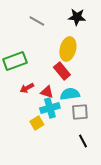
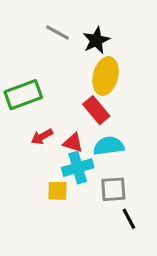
black star: (77, 17) -> (96, 40), moved, turned -30
gray square: (80, 112) -> (113, 189), moved
yellow square: (37, 123) -> (57, 191), turned 32

